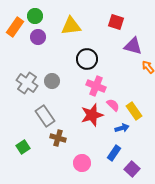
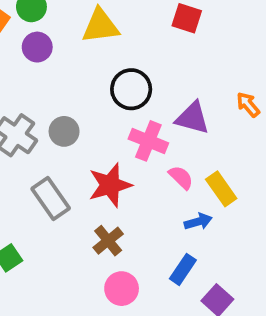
purple triangle: (133, 46) -> (192, 118), moved
red star: (92, 115) -> (110, 185), moved
brown cross: (58, 138) -> (108, 241), moved, turned 35

